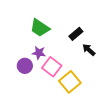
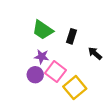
black rectangle: (76, 34) -> (72, 36), moved, turned -32
purple circle: (25, 66) -> (35, 75), moved

